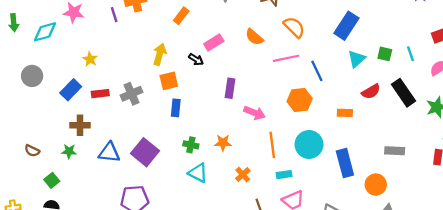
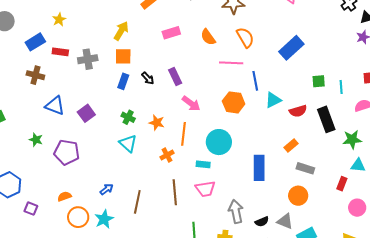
green square: (385, 54) -> (319, 81), turned -32
black arrow: (196, 59) -> (148, 78), moved
cyan triangle: (357, 59) -> (273, 100), moved
purple rectangle: (230, 88) -> (175, 76), turned -48
orange rectangle: (345, 113) -> (291, 145), moved, turned -56
cyan circle: (309, 144) -> (219, 142), moved
orange line: (272, 145) -> (184, 134), moved
green star: (69, 151) -> (36, 140), moved
purple square: (145, 152) -> (86, 113), size x0.7
orange circle: (376, 185) -> (298, 196), moved

